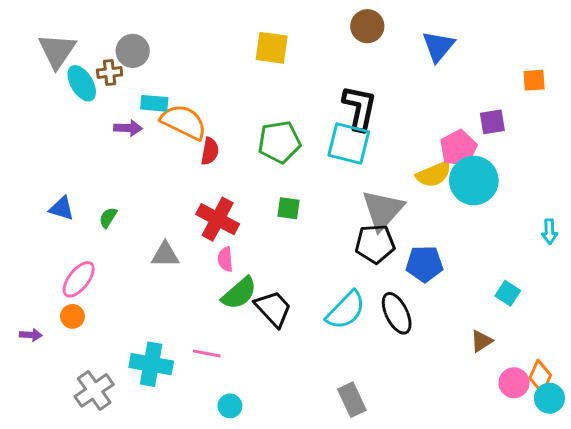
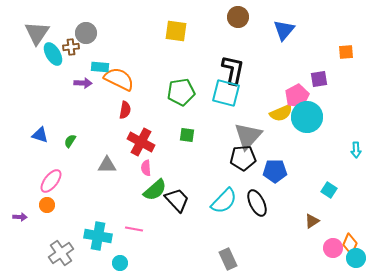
red semicircle: (210, 151) -> (125, 110), moved
cyan circle: (230, 406) -> (120, 263), moved

